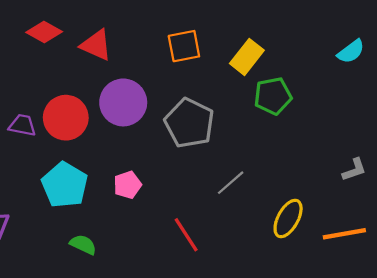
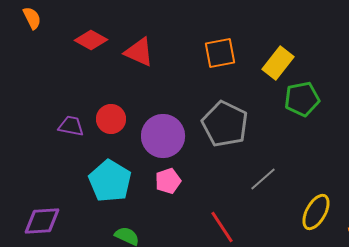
purple circle: (123, 102) -> (163, 136), moved
red circle: (66, 118) -> (111, 119), size x0.7

